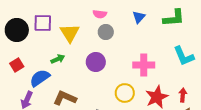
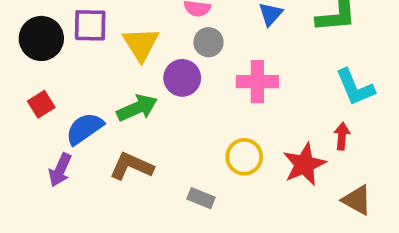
green arrow: (58, 59) -> (137, 108), moved, size x1.5
purple circle: (96, 62) -> (182, 78), moved
pink cross: (144, 65) -> (257, 82), moved
red arrow: (183, 95) -> (342, 136), moved

